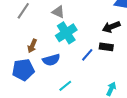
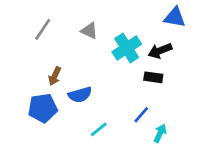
cyan cross: (66, 33) -> (127, 48), moved
blue line: (87, 55) -> (141, 115), moved

